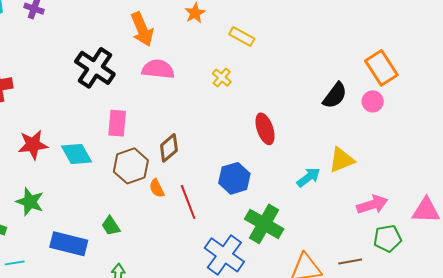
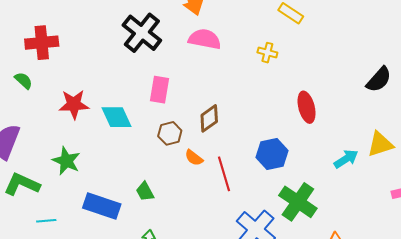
yellow cross: (222, 78) -> (267, 53), turned -30
brown hexagon: (131, 166) -> (170, 133), size x0.7
orange semicircle: (157, 188) -> (194, 158), turned -30

